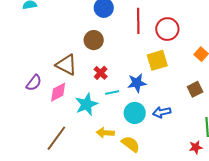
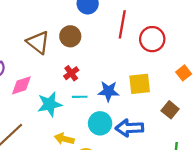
yellow square: (157, 60) -> (140, 84), moved
brown triangle: (66, 65) -> (38, 42), moved
brown square: (195, 89) -> (170, 110), turned -35
blue arrow: (162, 112) -> (129, 128), size x1.4

